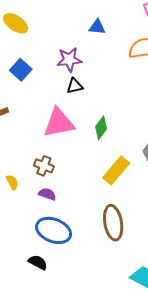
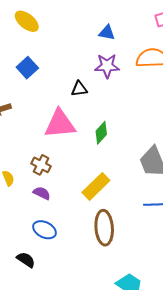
purple star: (69, 60) -> (107, 66), moved
yellow rectangle: (116, 170) -> (96, 186), moved
blue ellipse: (54, 230) -> (45, 230), size x0.7

